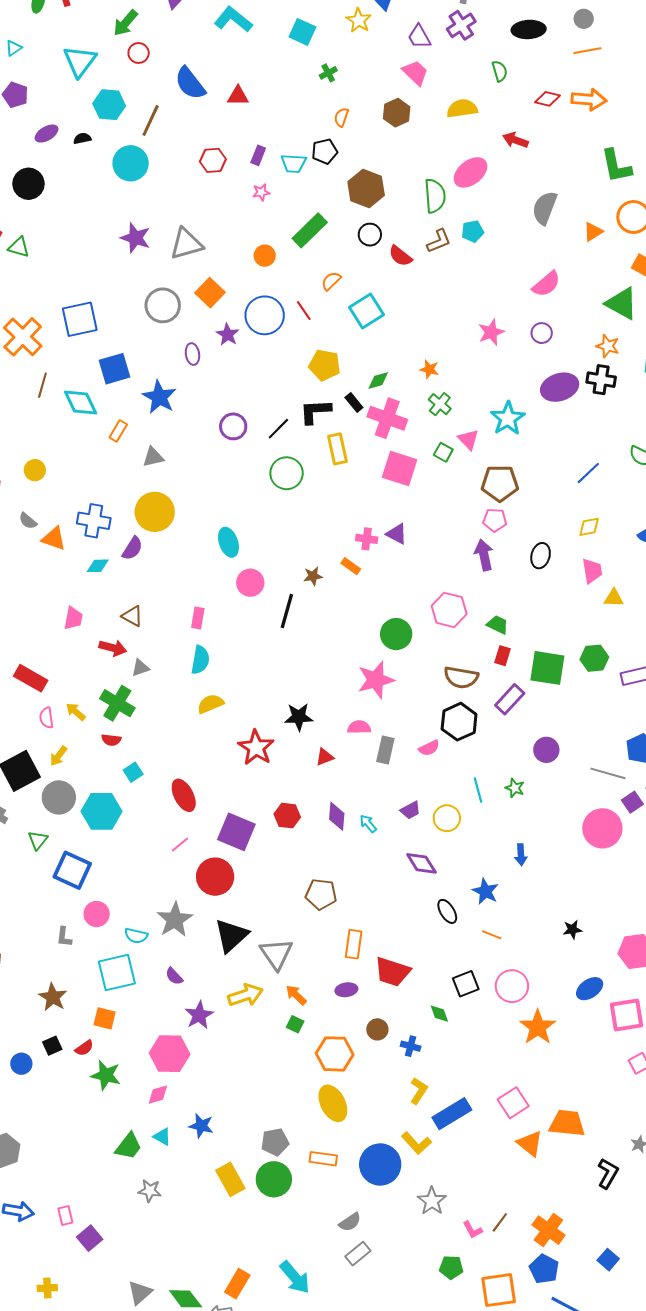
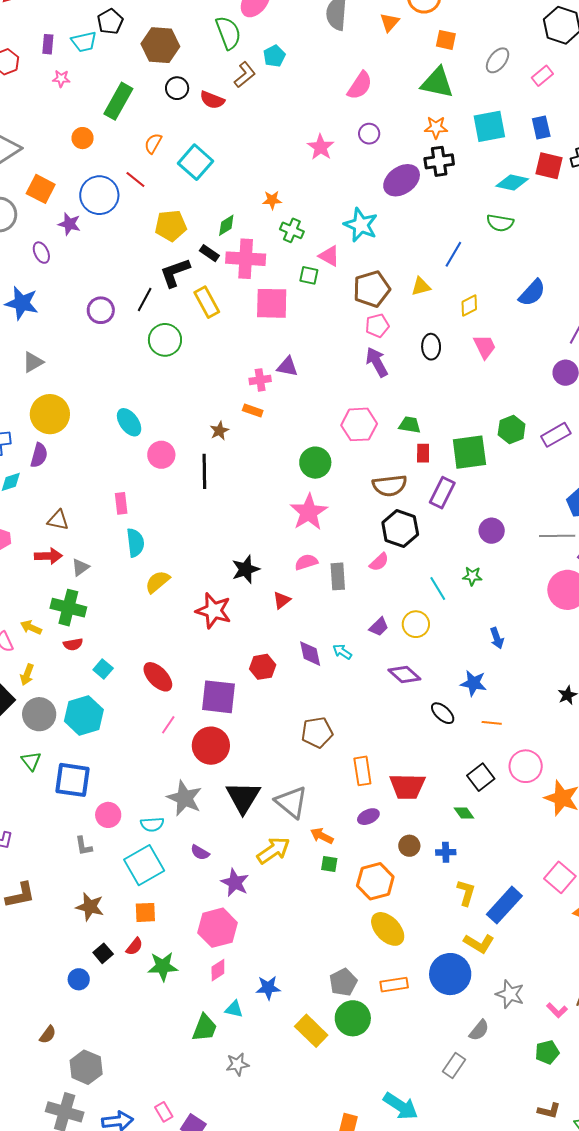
pink star: (261, 192) -> (61, 79), turned 30
yellow triangle: (614, 598) -> (421, 287), moved
gray semicircle: (350, 1222) -> (479, 1030), moved

